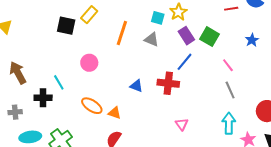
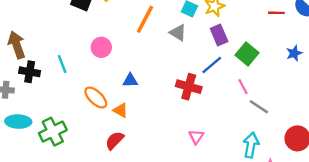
green square: (209, 37) -> (247, 54), moved
pink line: (228, 65) -> (243, 87), moved
blue triangle: (136, 86) -> (130, 80), moved, turned -32
gray line: (230, 90) -> (259, 107), turned -42
black cross: (43, 98) -> (30, 72), moved

